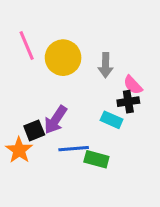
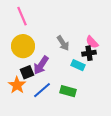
yellow circle: (63, 58) -> (23, 46), moved
gray arrow: (106, 65) -> (63, 43), moved, turned -35
blue line: (74, 149) -> (42, 90), moved, turned -36

